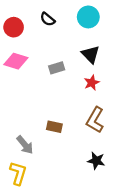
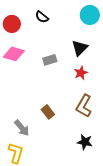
cyan circle: (88, 17) -> (90, 15), moved
black triangle: (91, 54) -> (80, 48), turned 30
brown rectangle: (54, 127) -> (48, 112), turned 40

